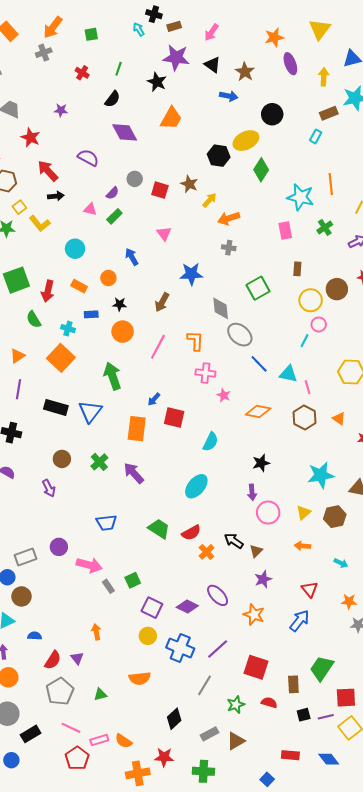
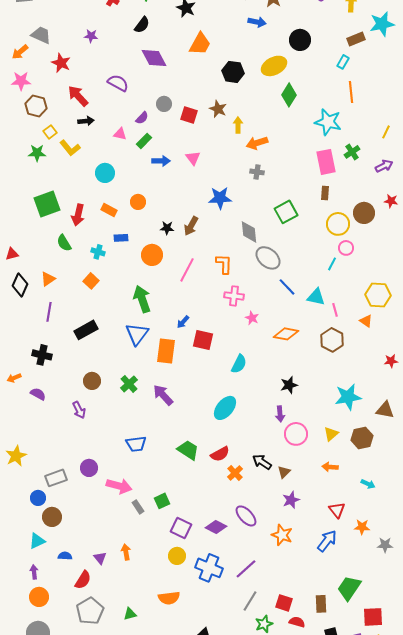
black hexagon: (219, 156) -> (233, 72), moved
orange line: (331, 184) -> (351, 92), moved
yellow arrow: (210, 200) -> (238, 125), turned -42
pink rectangle: (285, 230) -> (326, 162), moved, size x1.4
blue arrow: (132, 257) -> (161, 161), moved, turned 120
black star: (120, 304) -> (167, 228), moved
orange square: (61, 358) -> (91, 281), size x0.6
black rectangle: (56, 407) -> (86, 330), turned -45
blue triangle: (90, 411) -> (137, 334), moved
orange triangle: (339, 419) -> (366, 321), moved
orange star: (349, 601) -> (362, 527), moved
purple triangle: (77, 658) -> (100, 558), moved
red square: (256, 667) -> (284, 603), moved, size x0.7
gray line: (204, 685) -> (250, 601), moved

